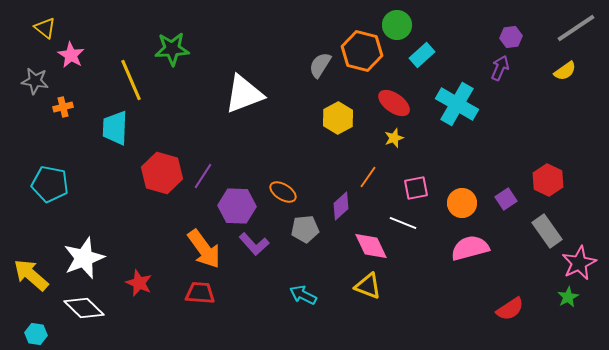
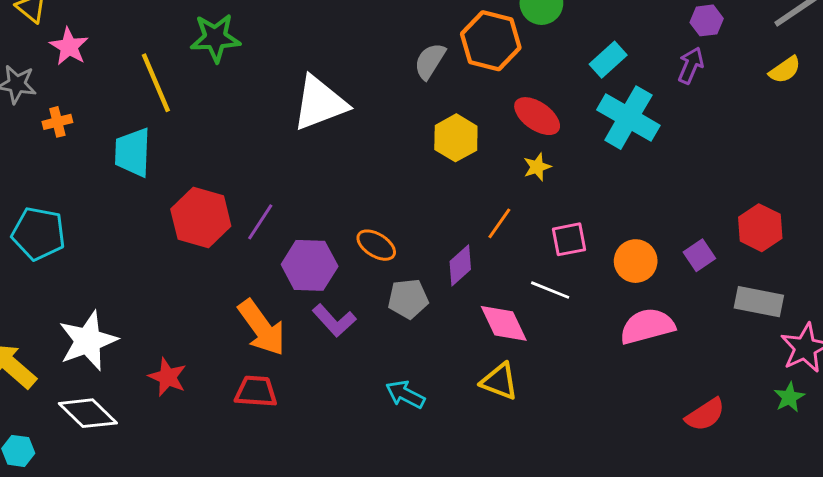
cyan rectangle: (422, 55) -> (608, 60), moved
gray rectangle: (547, 231) -> (759, 302), turned -44

